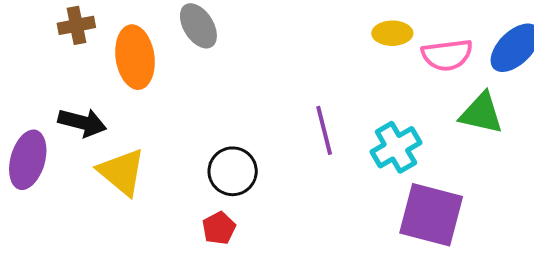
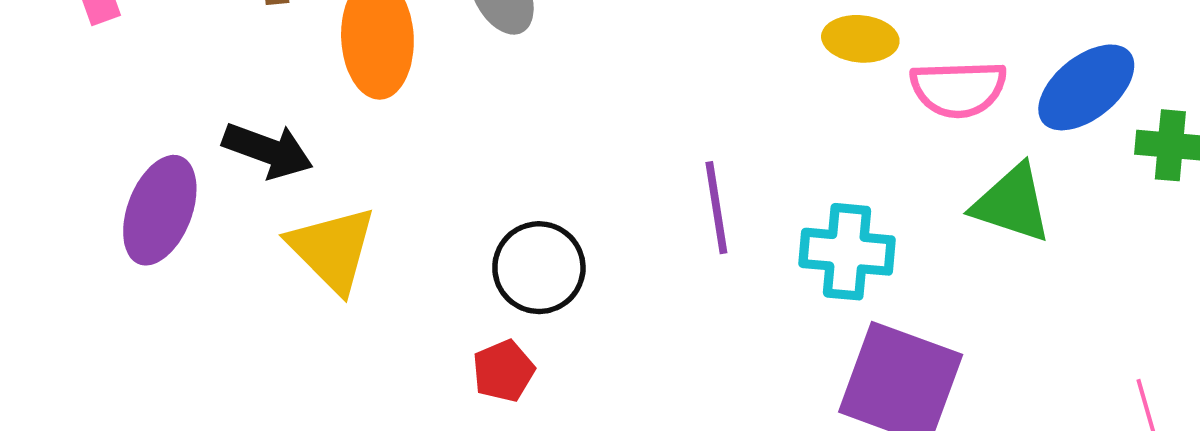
cyan cross: (396, 147) -> (847, 252), turned 30

